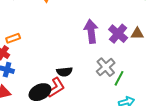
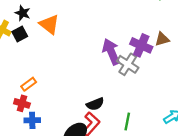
gray cross: (106, 67) -> (128, 64), moved
green line: (119, 78) -> (127, 122), moved

